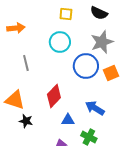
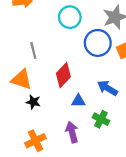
gray line: (26, 63) -> (33, 50), moved

